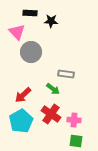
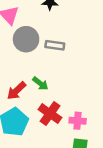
gray rectangle: (66, 74) -> (55, 45), moved
green arrow: (53, 89) -> (40, 84), moved

